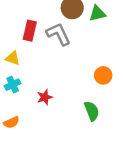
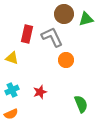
orange circle: (103, 75) -> (66, 60), moved
cyan cross: (13, 85) -> (12, 90), moved

